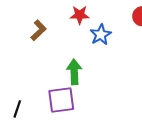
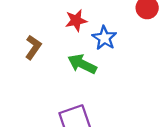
green arrow: (74, 72) -> (82, 64), moved, turned -50

